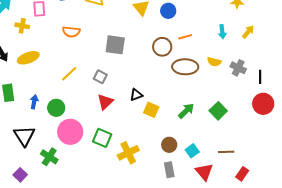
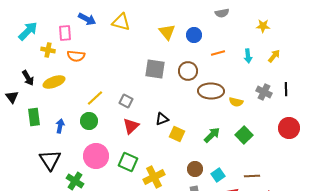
orange semicircle: (71, 32) -> (76, 56), moved
orange line: (185, 37) -> (218, 53), moved
gray square: (115, 45) -> (155, 69), moved
yellow semicircle: (214, 62) -> (236, 102), moved
black line: (260, 77) -> (286, 89), moved
green circle: (56, 108) -> (89, 121), moved

